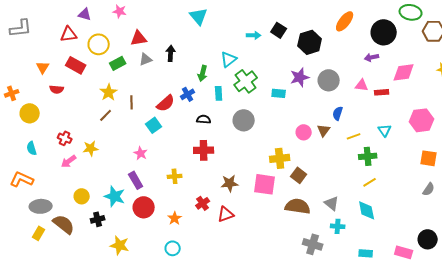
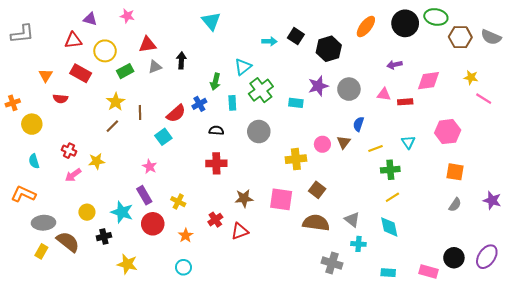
black circle: (384, 32) -> (405, 23), moved
yellow cross: (280, 158) -> (296, 159), moved
yellow cross: (175, 176) -> (178, 202), moved, turned 32

